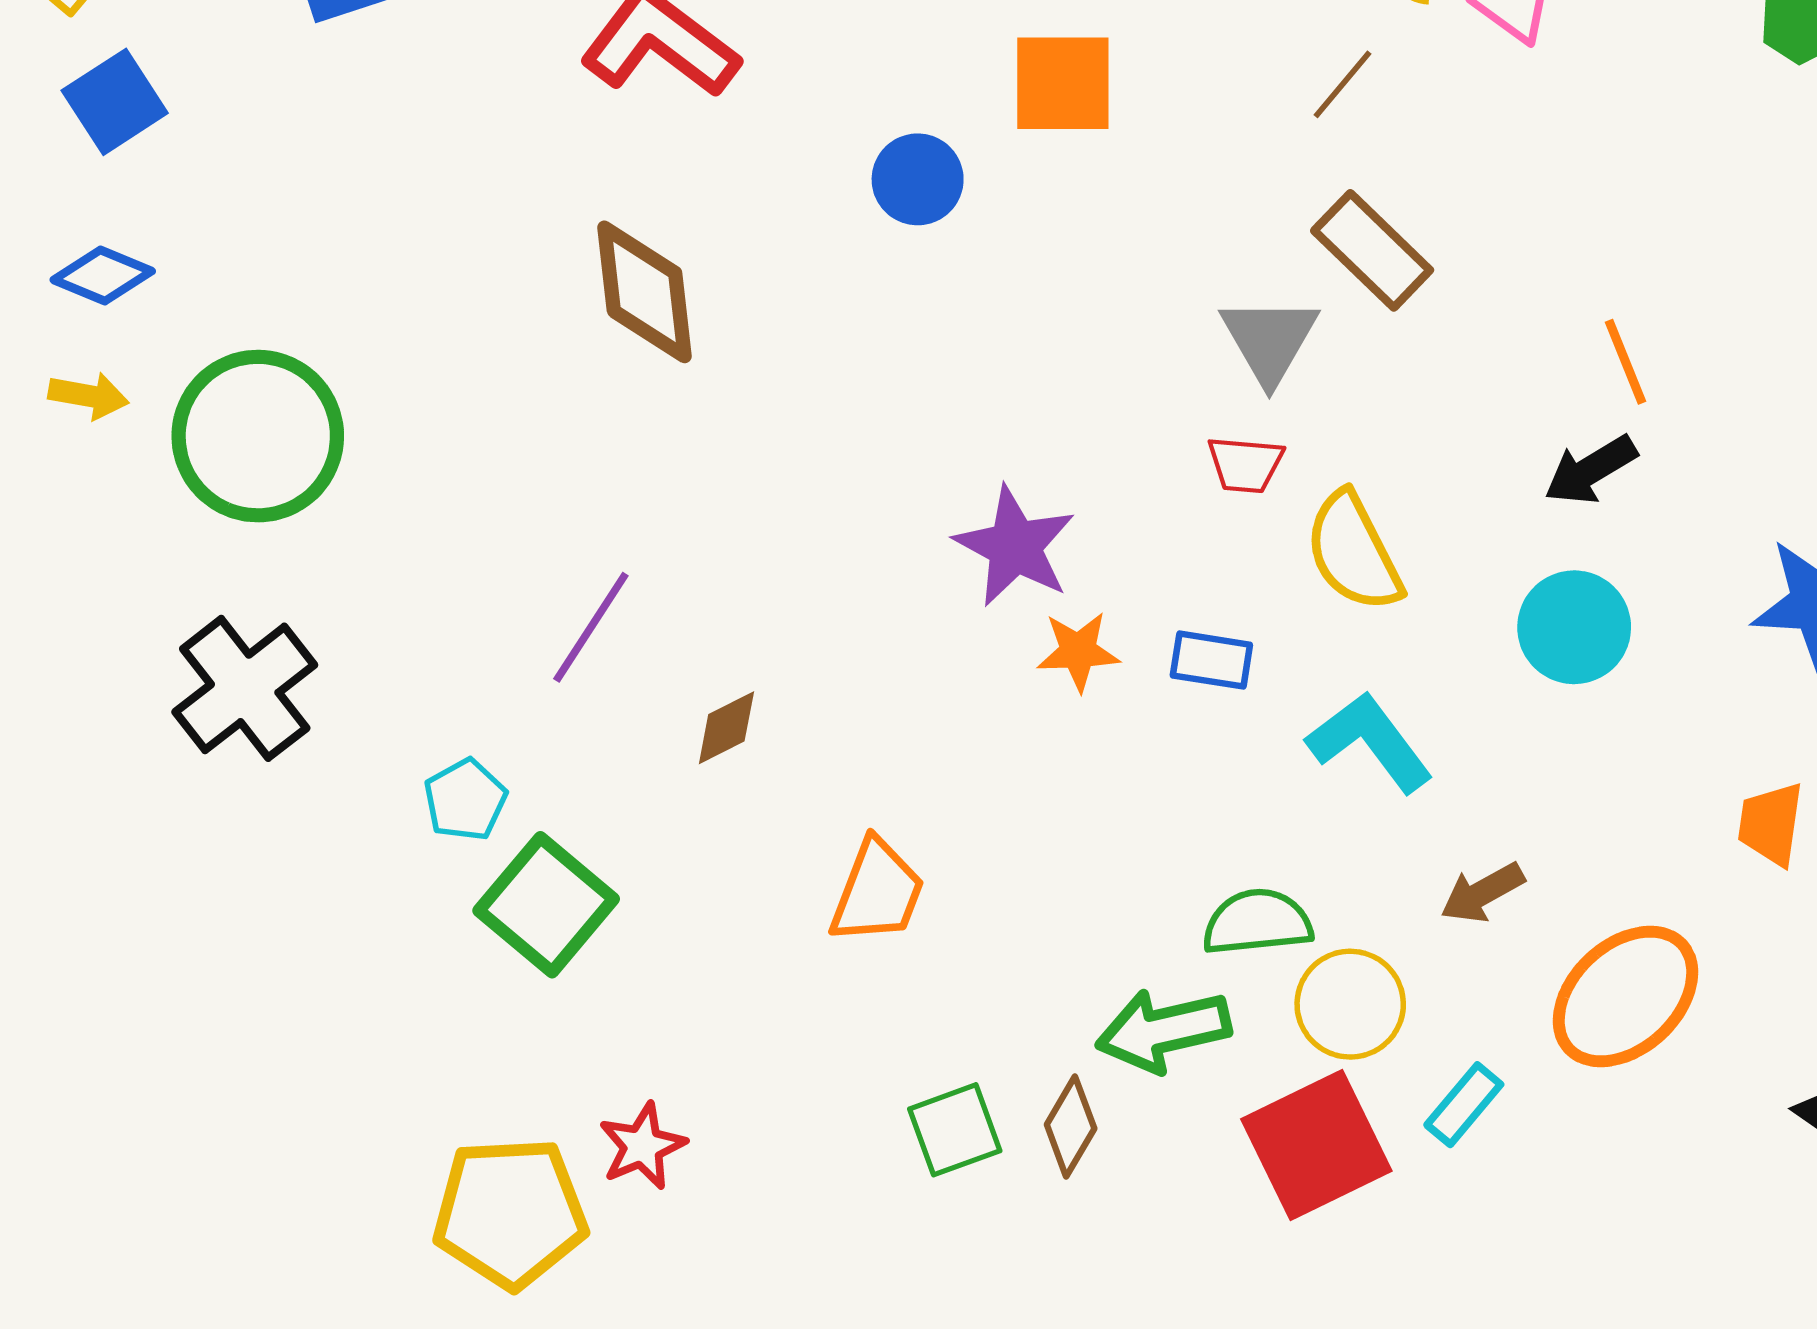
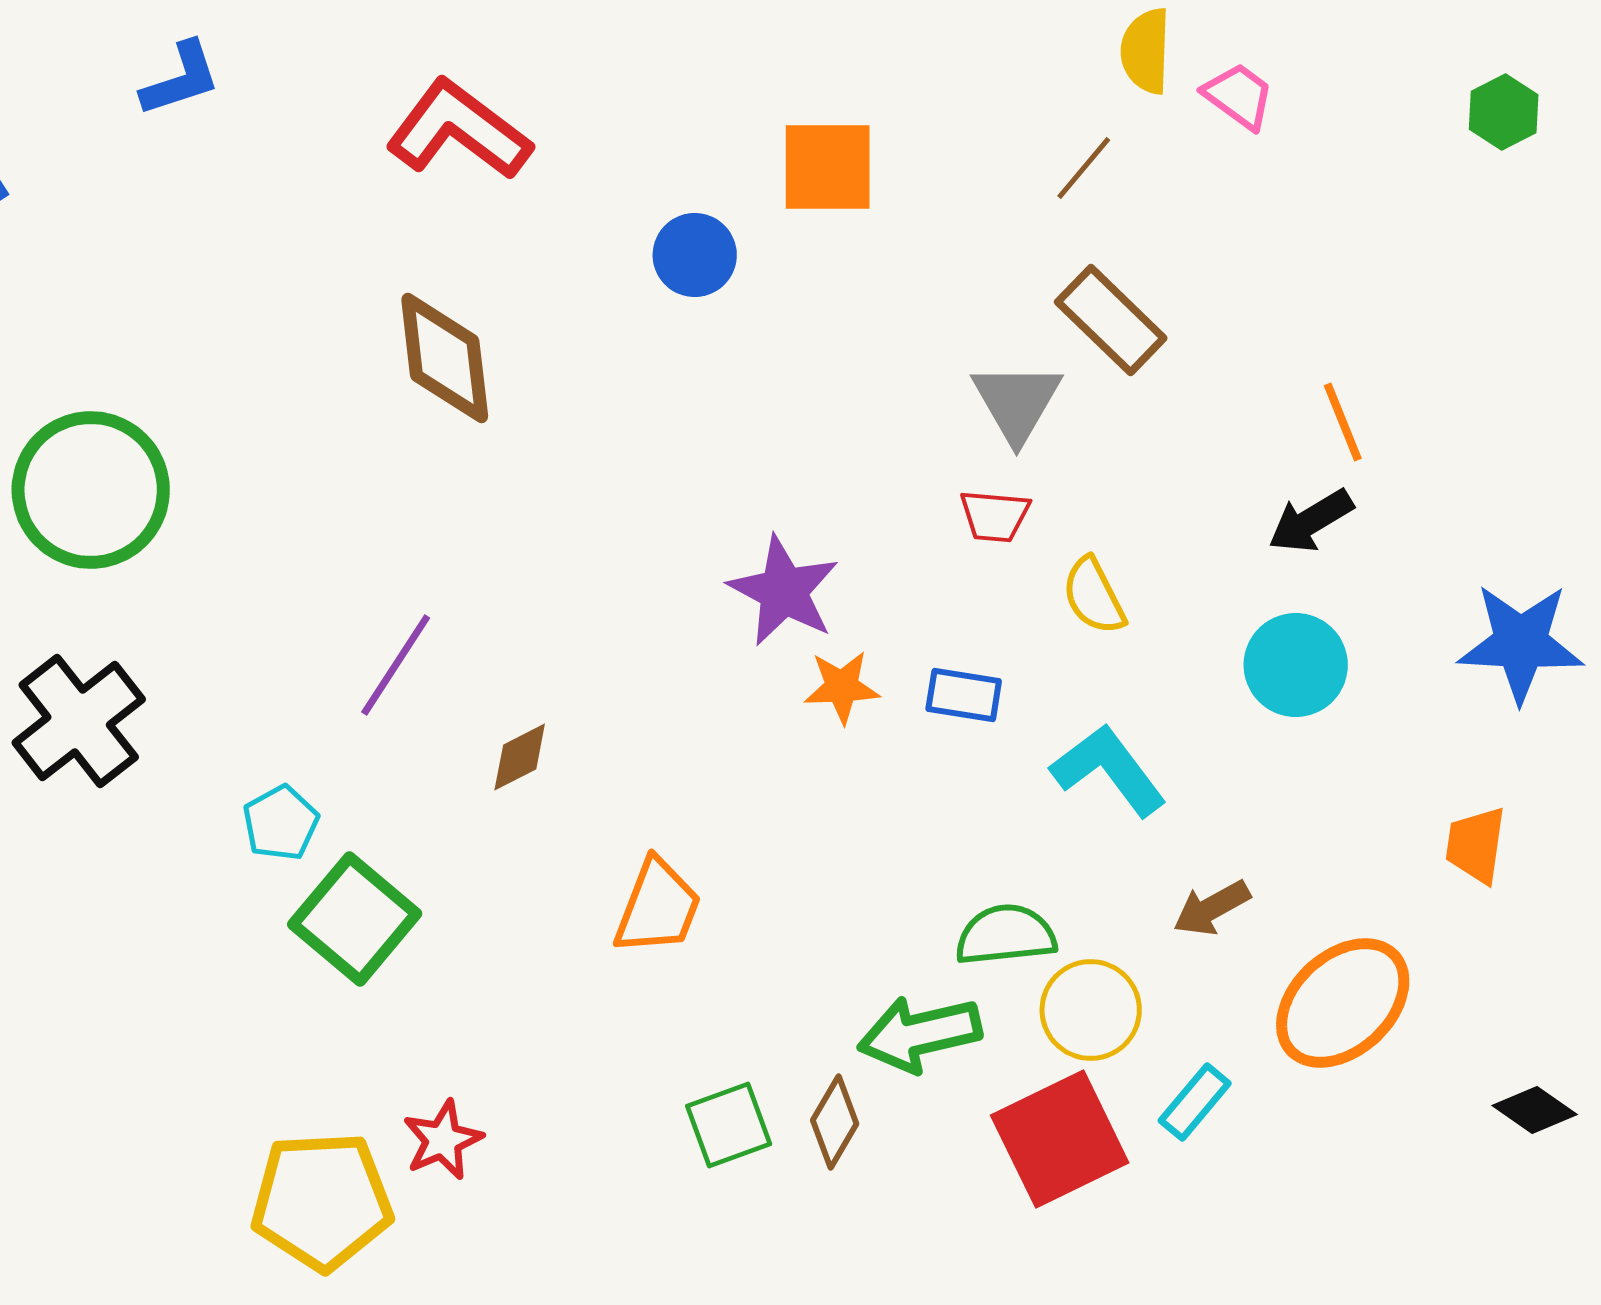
yellow semicircle: (1353, 552) -> (1094, 596), size x0.7

